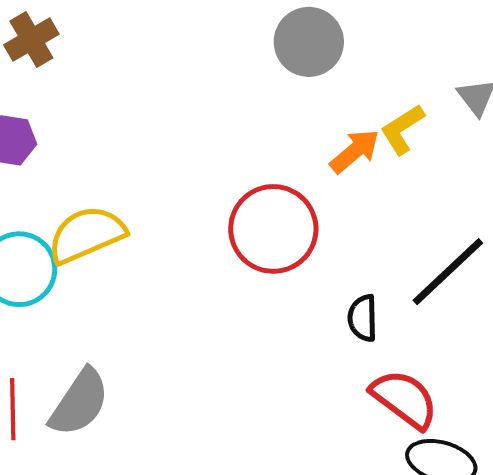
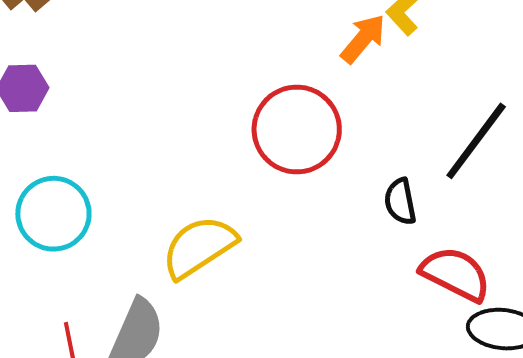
yellow semicircle: (87, 235) -> (199, 247), moved

